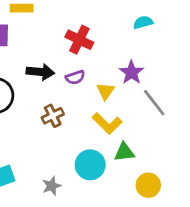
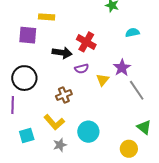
black arrow: (40, 72) -> (62, 53), moved
yellow L-shape: (107, 123) -> (54, 122), moved
green triangle: (124, 152) -> (144, 127), moved, turned 42

